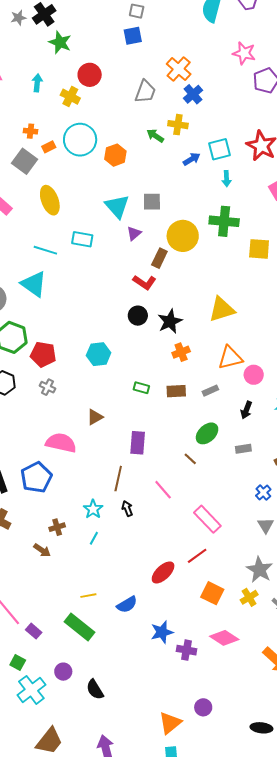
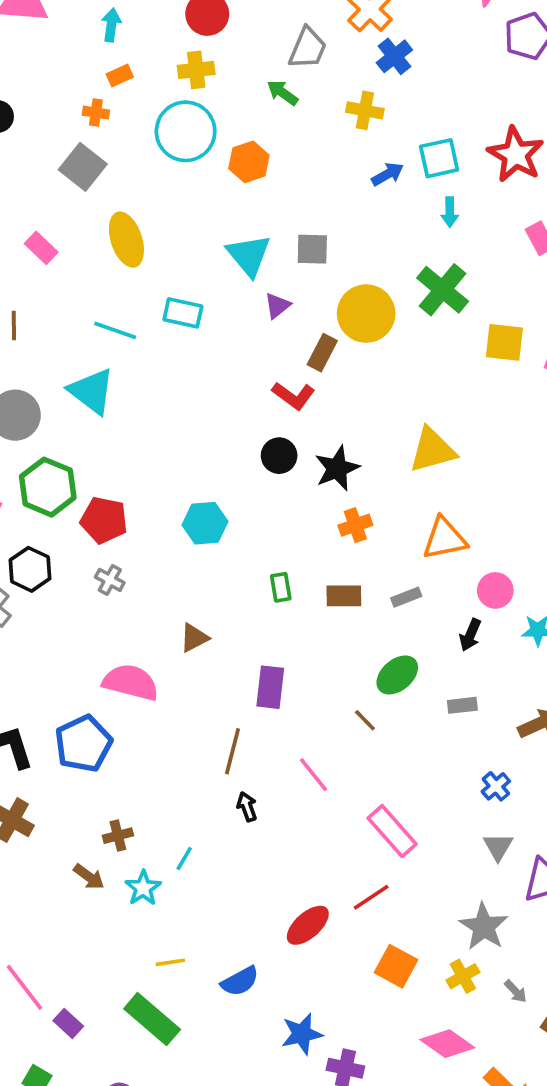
yellow cross: (70, 97) -> (196, 70), moved, turned -36
green arrow: (155, 136) -> (283, 93), moved
orange rectangle: (49, 147) -> (120, 75), moved
green cross: (224, 221) -> (443, 290), turned 32
pink circle: (254, 375) -> (495, 590), moved
green rectangle: (141, 388) -> (281, 587), turned 63
cyan star: (93, 509) -> (143, 888), moved
pink diamond: (224, 638) -> (447, 1044), moved

